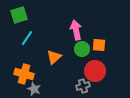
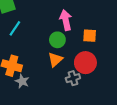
green circle: (82, 49) -> (57, 40), moved
orange triangle: (54, 57) -> (55, 60), moved

